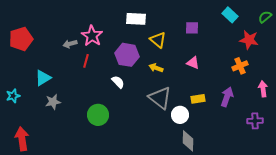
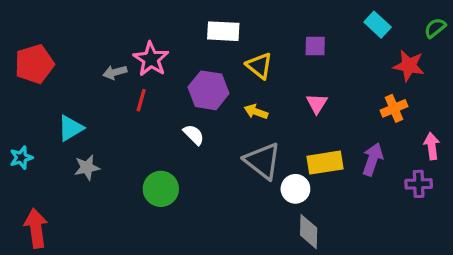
pink triangle: (193, 63) -> (317, 103), turned 40
yellow rectangle: (198, 99) -> (325, 163), size x1.5
purple cross: (255, 121) -> (419, 184), moved

